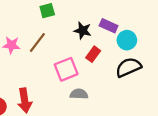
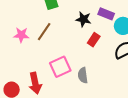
pink square: (66, 69) -> (60, 67), moved
gray semicircle: (79, 94) -> (83, 75), turned -98

